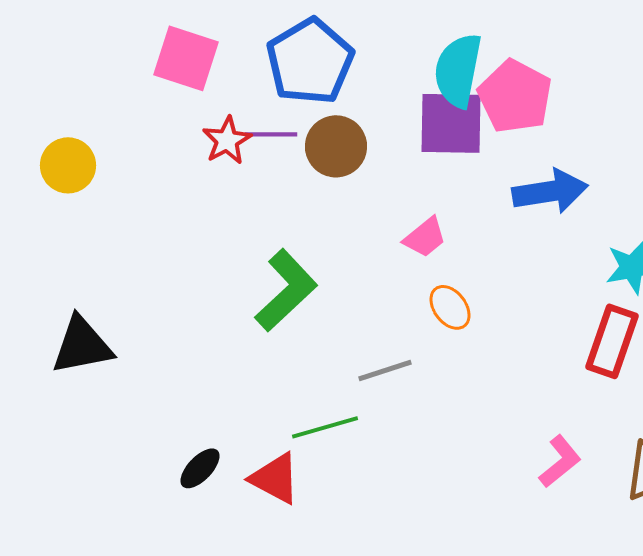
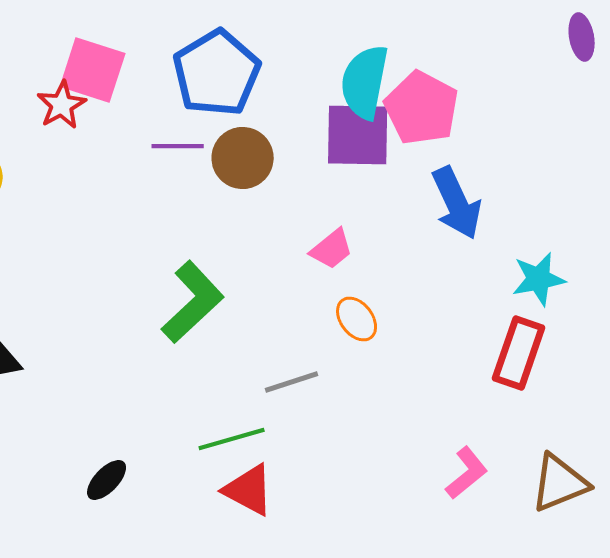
red star: (227, 140) -> (62, 105), moved
blue arrow: (550, 191) -> (457, 203), turned 74
red triangle: (275, 478) -> (249, 490), moved

